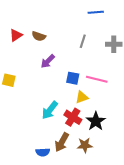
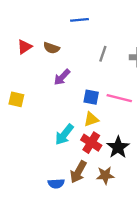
blue line: (96, 12) -> (80, 20), moved
yellow triangle: (82, 97) -> (91, 119), moved

